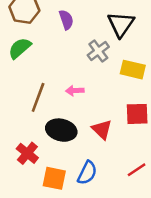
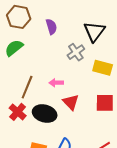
red triangle: (102, 130) -> (71, 102), moved
red cross: (27, 153) -> (18, 112), moved

